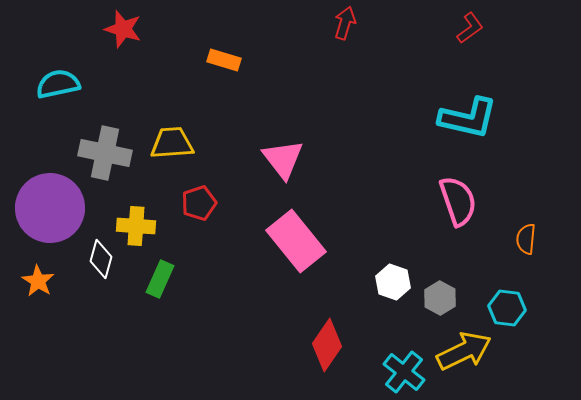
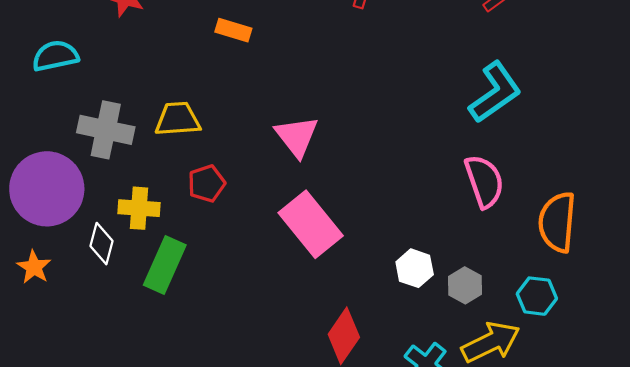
cyan L-shape: (468, 118) -> (495, 92), turned -48
orange semicircle: (526, 239) -> (557, 222), size x1.8
green rectangle: (160, 279) -> (165, 265), size x1.4

